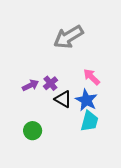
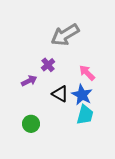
purple cross: (50, 83) -> (48, 65), moved

